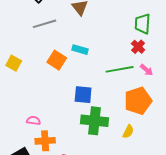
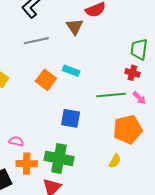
red cross: (138, 47) -> (132, 73), turned -32
green cross: (94, 121) -> (59, 158), moved

